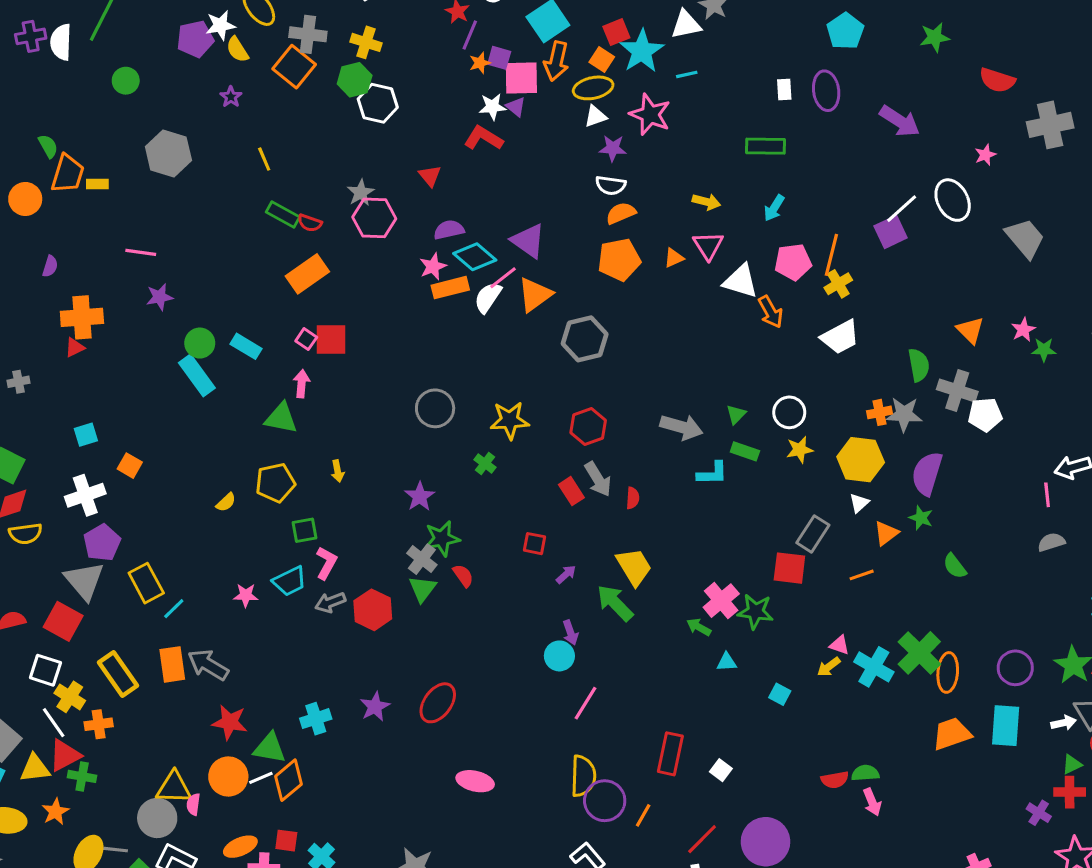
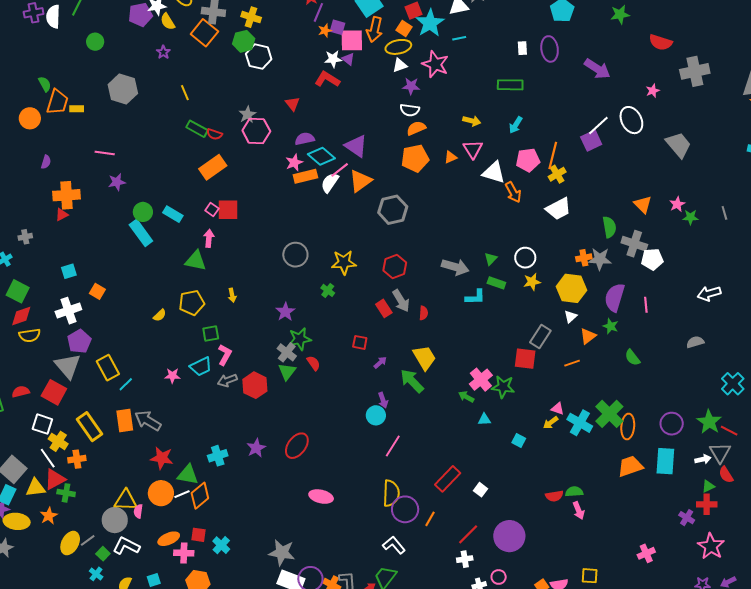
pink line: (1047, 495) -> (646, 305), moved
red rectangle: (670, 754) -> (448, 479), turned 32
gray line: (115, 850) -> (88, 540), turned -42

